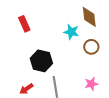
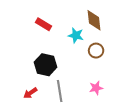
red rectangle: (24, 24) -> (43, 24), moved, turned -35

